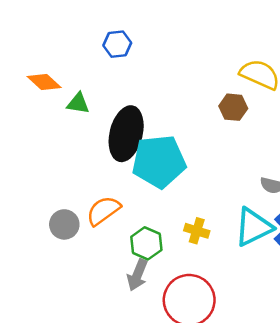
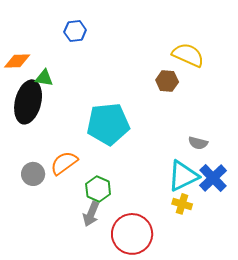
orange diamond: (44, 82) -> (17, 61), turned -44
black ellipse: (126, 134) -> (28, 102), moved
yellow cross: (197, 231) -> (182, 204), moved

